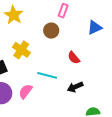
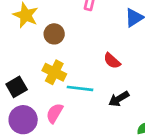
brown circle: (51, 31) -> (54, 34), moved
yellow cross: (21, 50) -> (54, 72), moved

